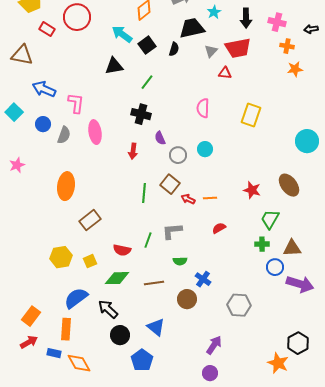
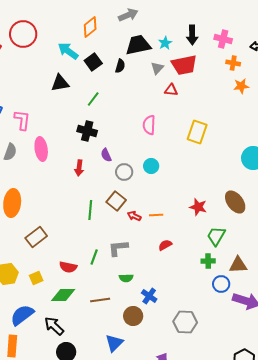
cyan star: (214, 12) -> (165, 43), moved
blue triangle: (156, 327) -> (114, 343), moved, turned 36

